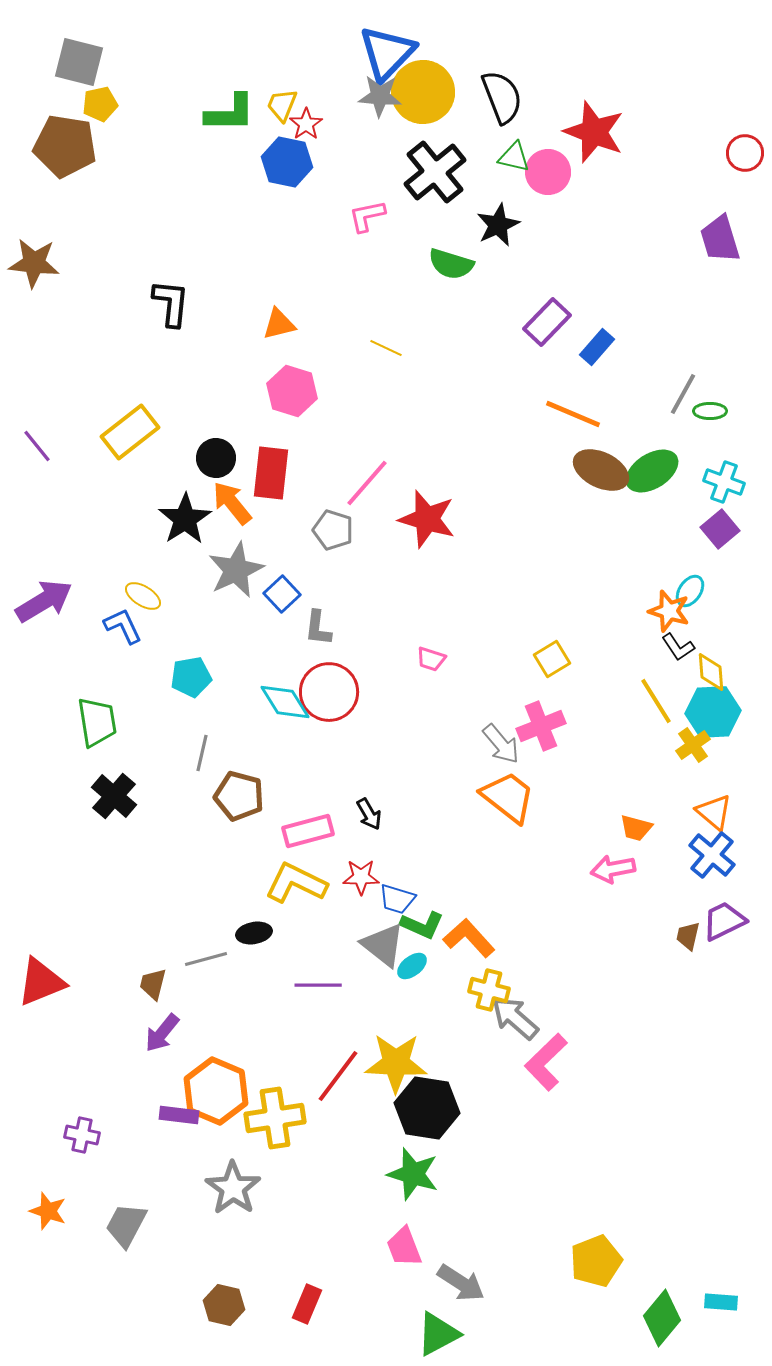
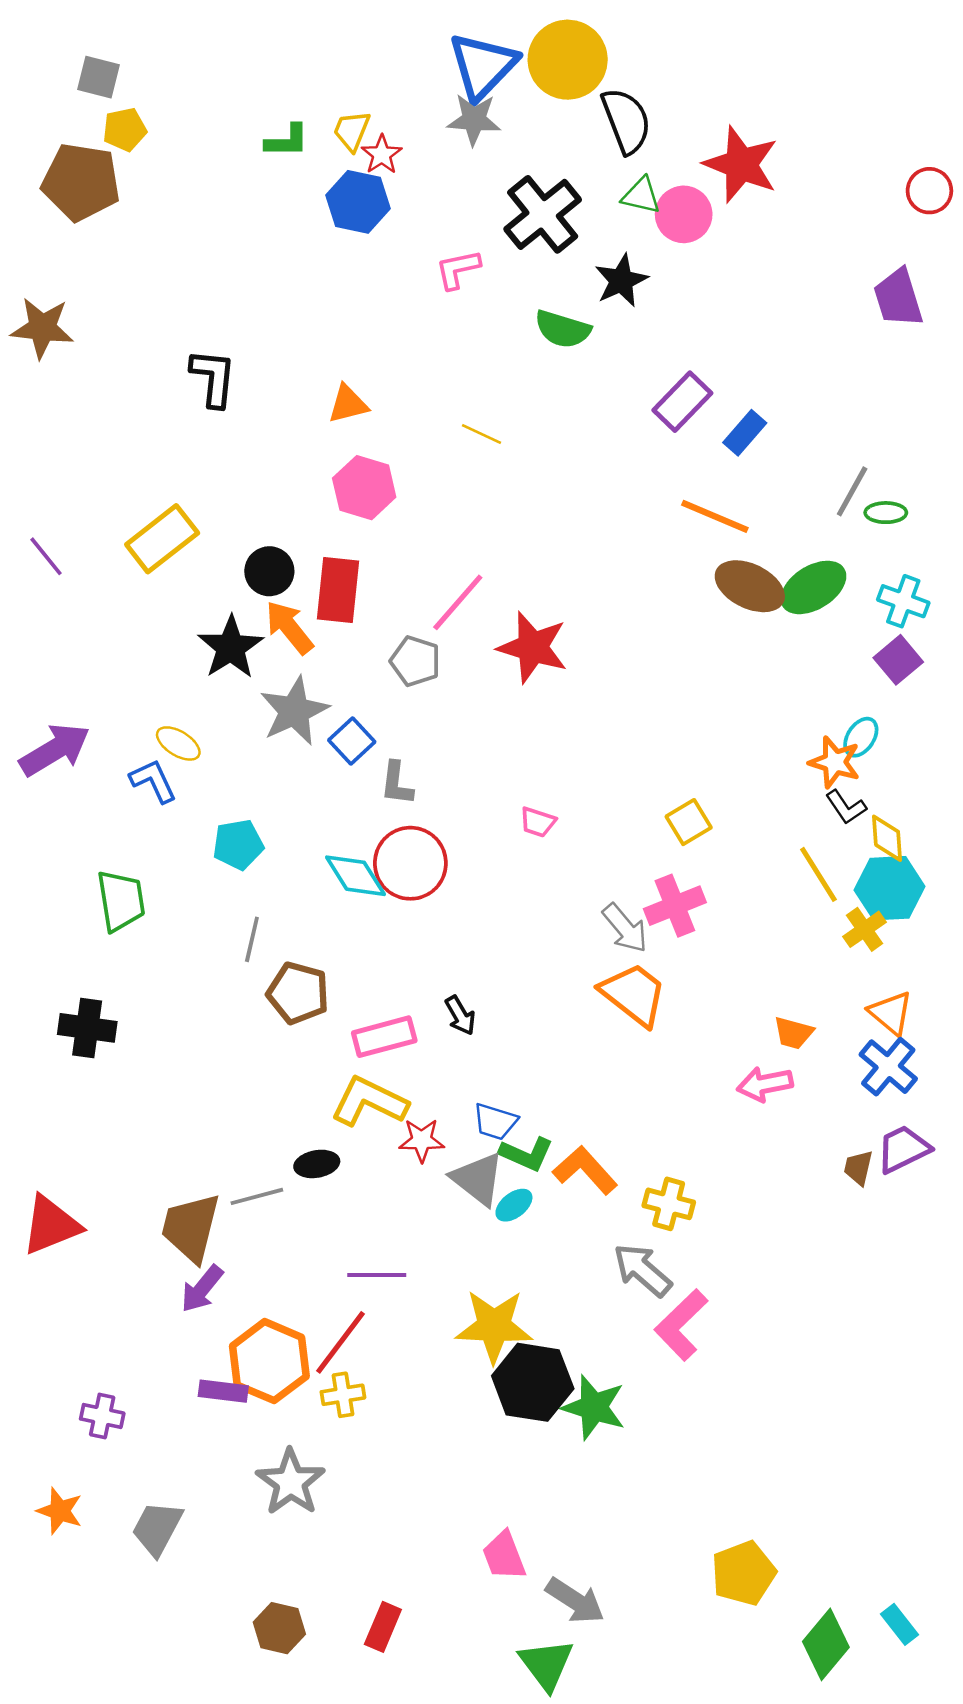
gray square: (79, 62) -> (98, 77), size x0.7
yellow circle: (423, 92) -> (568, 60), moved
green L-shape: (230, 113) -> (287, 141), size x0.7
black cross: (114, 796) -> (87, 1028), moved, turned -33
red star: (361, 877) -> (422, 1140), moved
brown trapezoid: (153, 984) -> (191, 1228), size x1.8
purple line: (318, 985) -> (377, 1275), moved
yellow cross: (489, 990) -> (669, 1204), moved
red line: (338, 1076) -> (340, 1342), moved
yellow cross: (275, 1118) -> (343, 1395), size x0.6
green star: (413, 1174) -> (594, 1407), moved
cyan rectangle: (721, 1302) -> (900, 1624), turned 48
green triangle: (438, 1334) -> (546, 1664), turned -39

